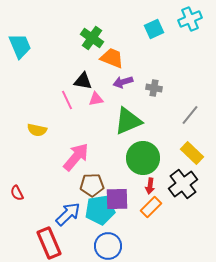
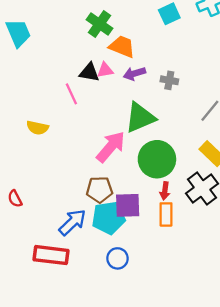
pink triangle: (96, 99) -> (105, 70), moved
pink arrow: (76, 157) -> (111, 147), moved
orange rectangle: (151, 207) -> (166, 214), turned -45
red rectangle: (49, 243) -> (51, 255), turned -60
blue circle: (108, 246) -> (117, 258), size x0.7

